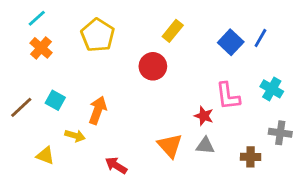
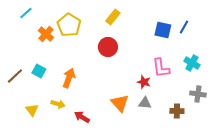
yellow rectangle: (173, 31) -> (113, 17), moved
blue square: (231, 42) -> (163, 30), turned -30
orange cross: (41, 48) -> (46, 34), moved
yellow arrow: (75, 136) -> (58, 104), moved
yellow triangle: (45, 155) -> (32, 110), turned 32

